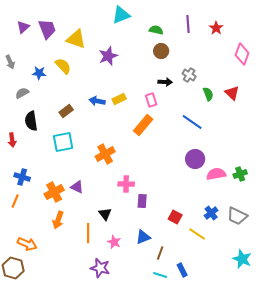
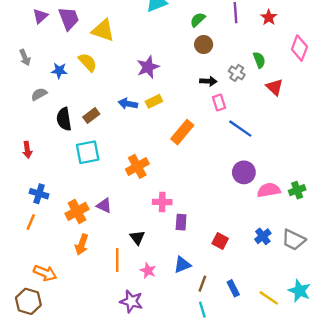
green semicircle: (156, 30) -> (198, 20), turned -56
purple star: (108, 56) -> (148, 67), moved
red triangle: (232, 93) -> (275, 87), moved
green semicircle: (208, 94) -> (259, 60), moved
pink rectangle: (151, 100) -> (219, 103), moved
black semicircle: (31, 121) -> (64, 119), moved
yellow line: (197, 234) -> (269, 298), moved
blue rectangle: (182, 270) -> (233, 288), moved
cyan line: (160, 275) -> (202, 310), turned 56

